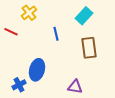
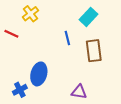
blue line: (56, 34) -> (67, 38), moved

